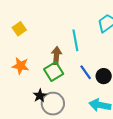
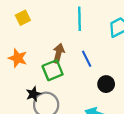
cyan line: (75, 40) -> (79, 19), moved
blue line: (86, 72) -> (87, 59), moved

